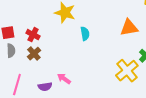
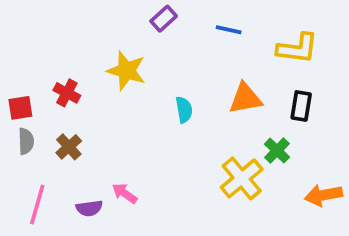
cyan semicircle: (85, 34) -> (184, 110), moved
red cross: (33, 35) -> (67, 93), moved

